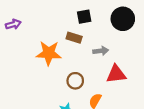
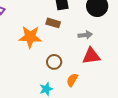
gray arrow: (101, 51) -> (85, 35), moved

